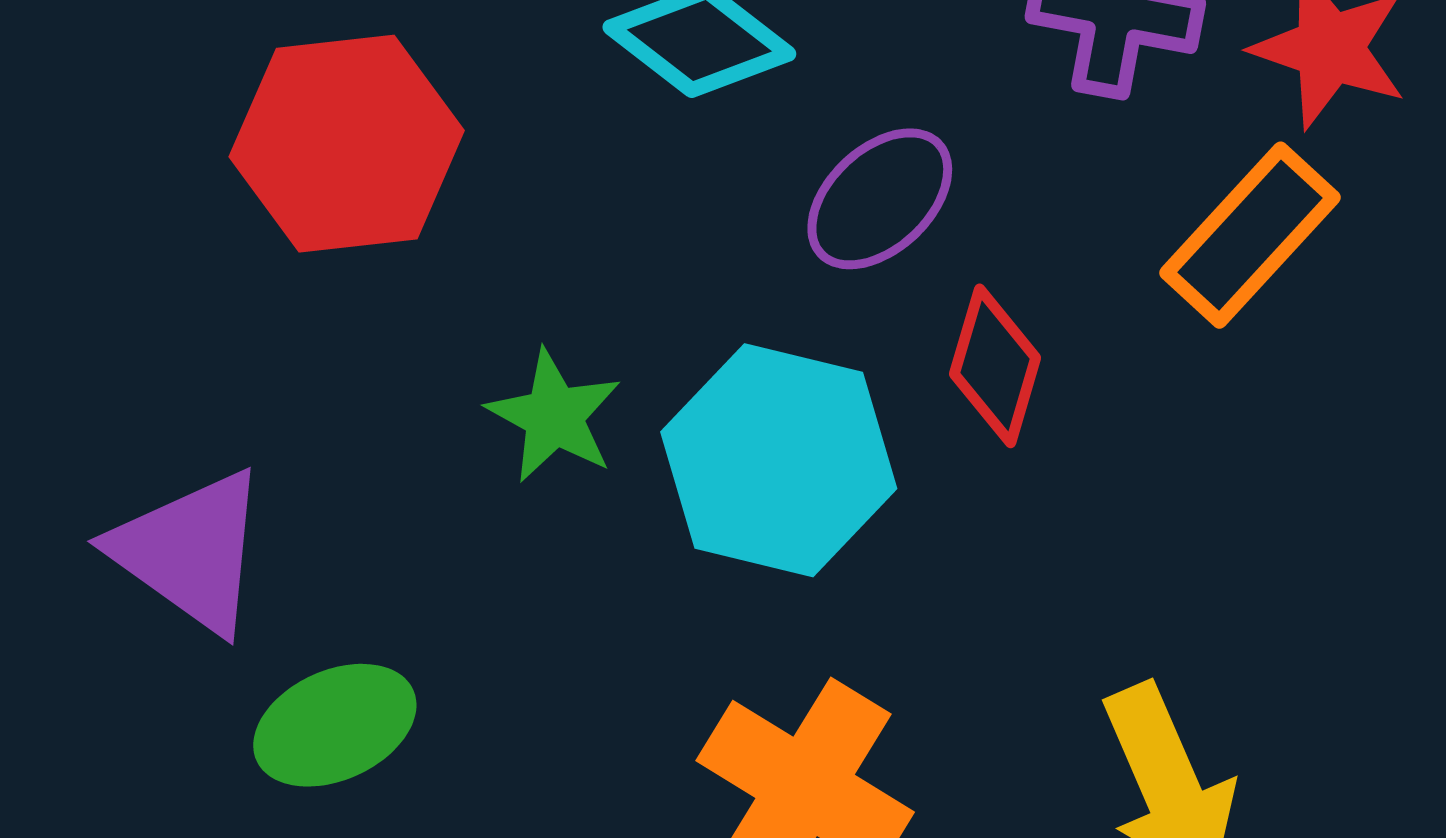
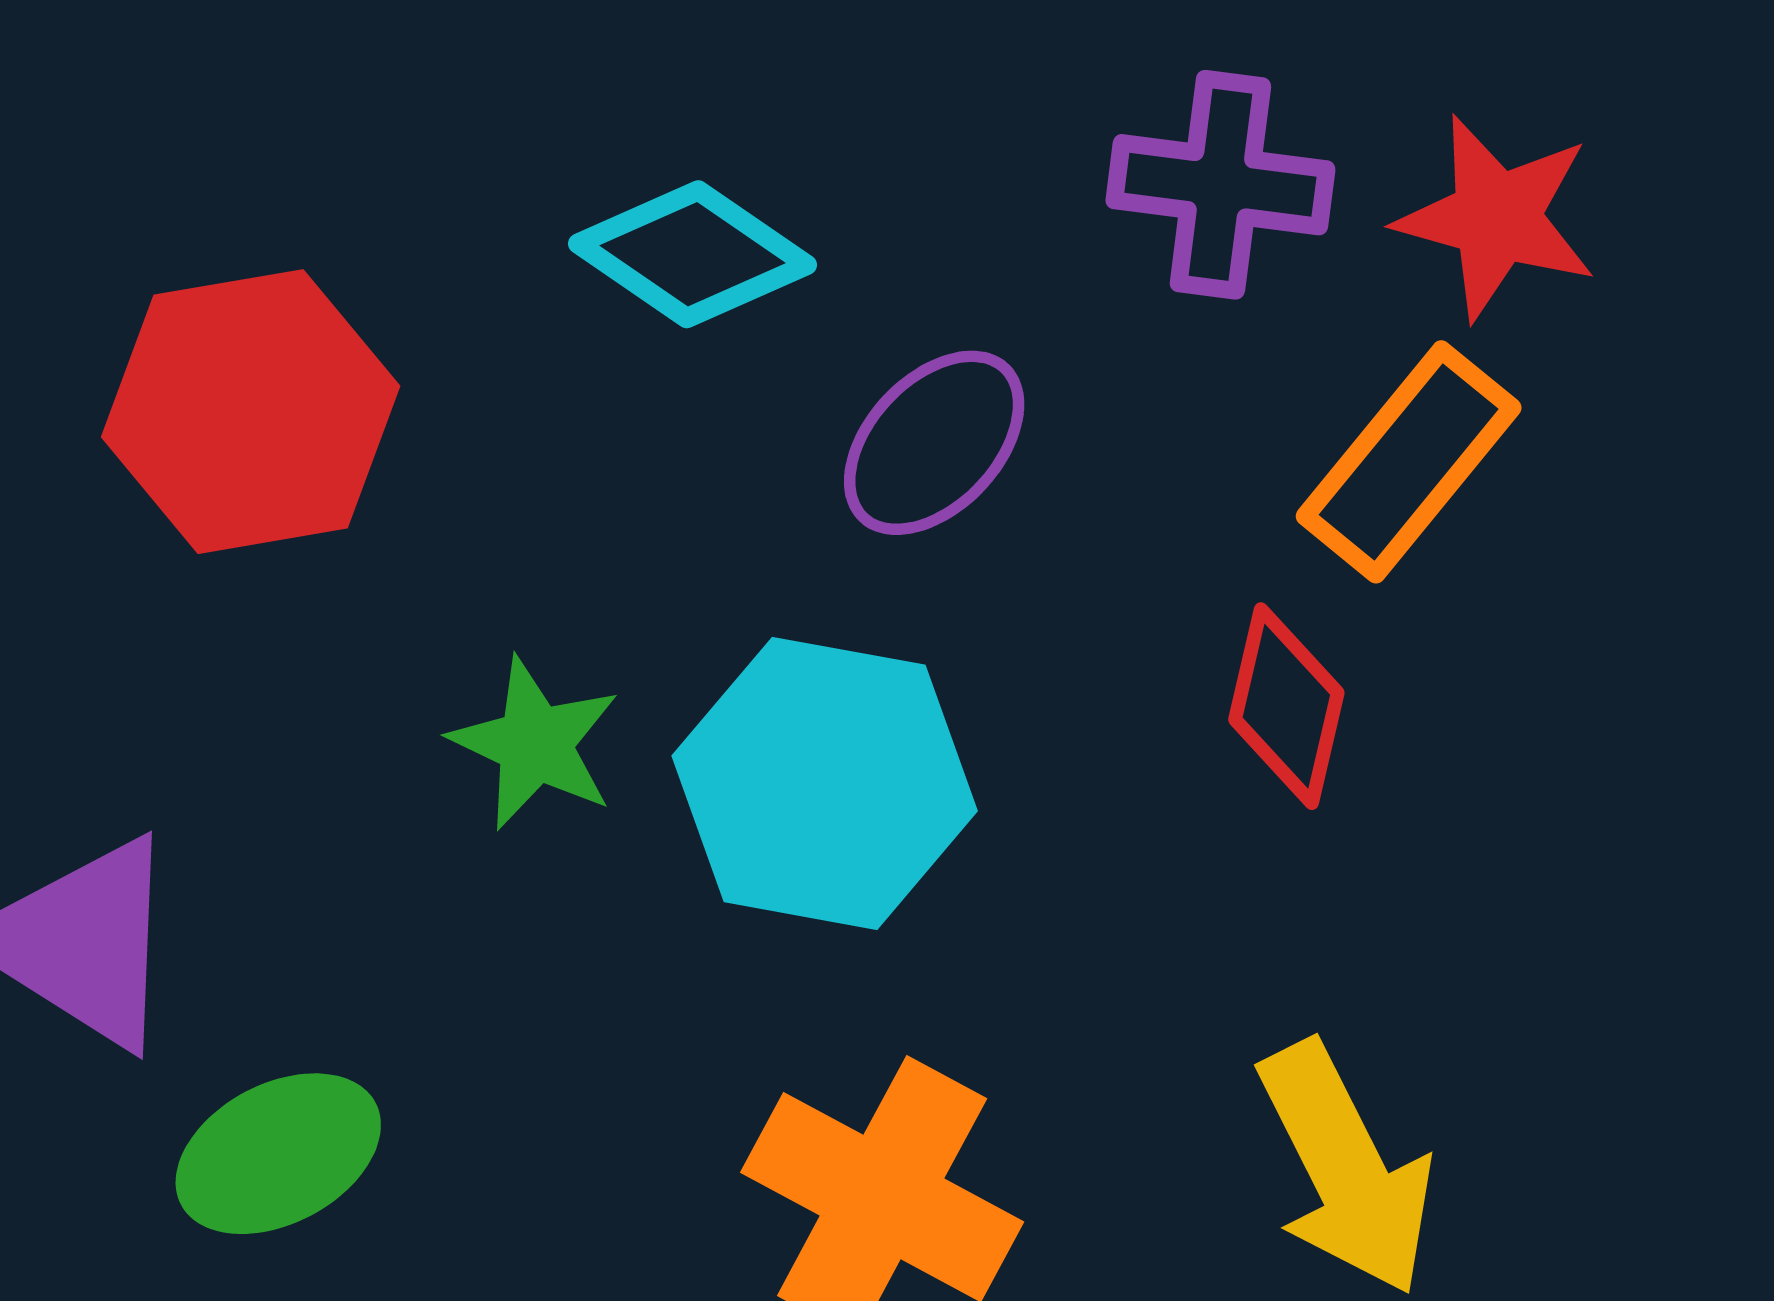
red diamond: (995, 366) -> (1286, 706), moved

